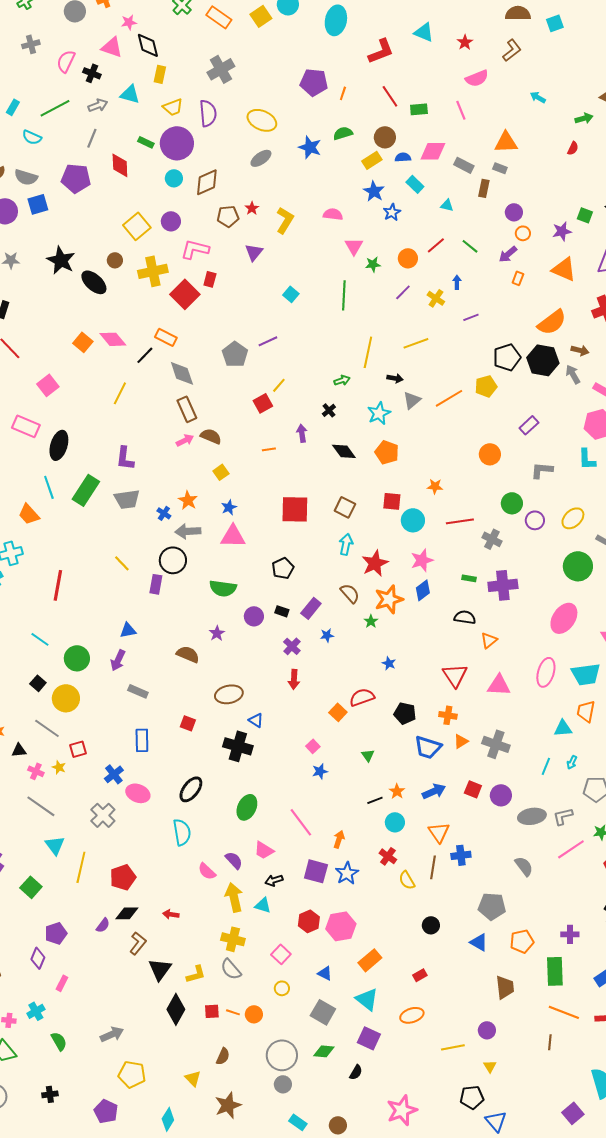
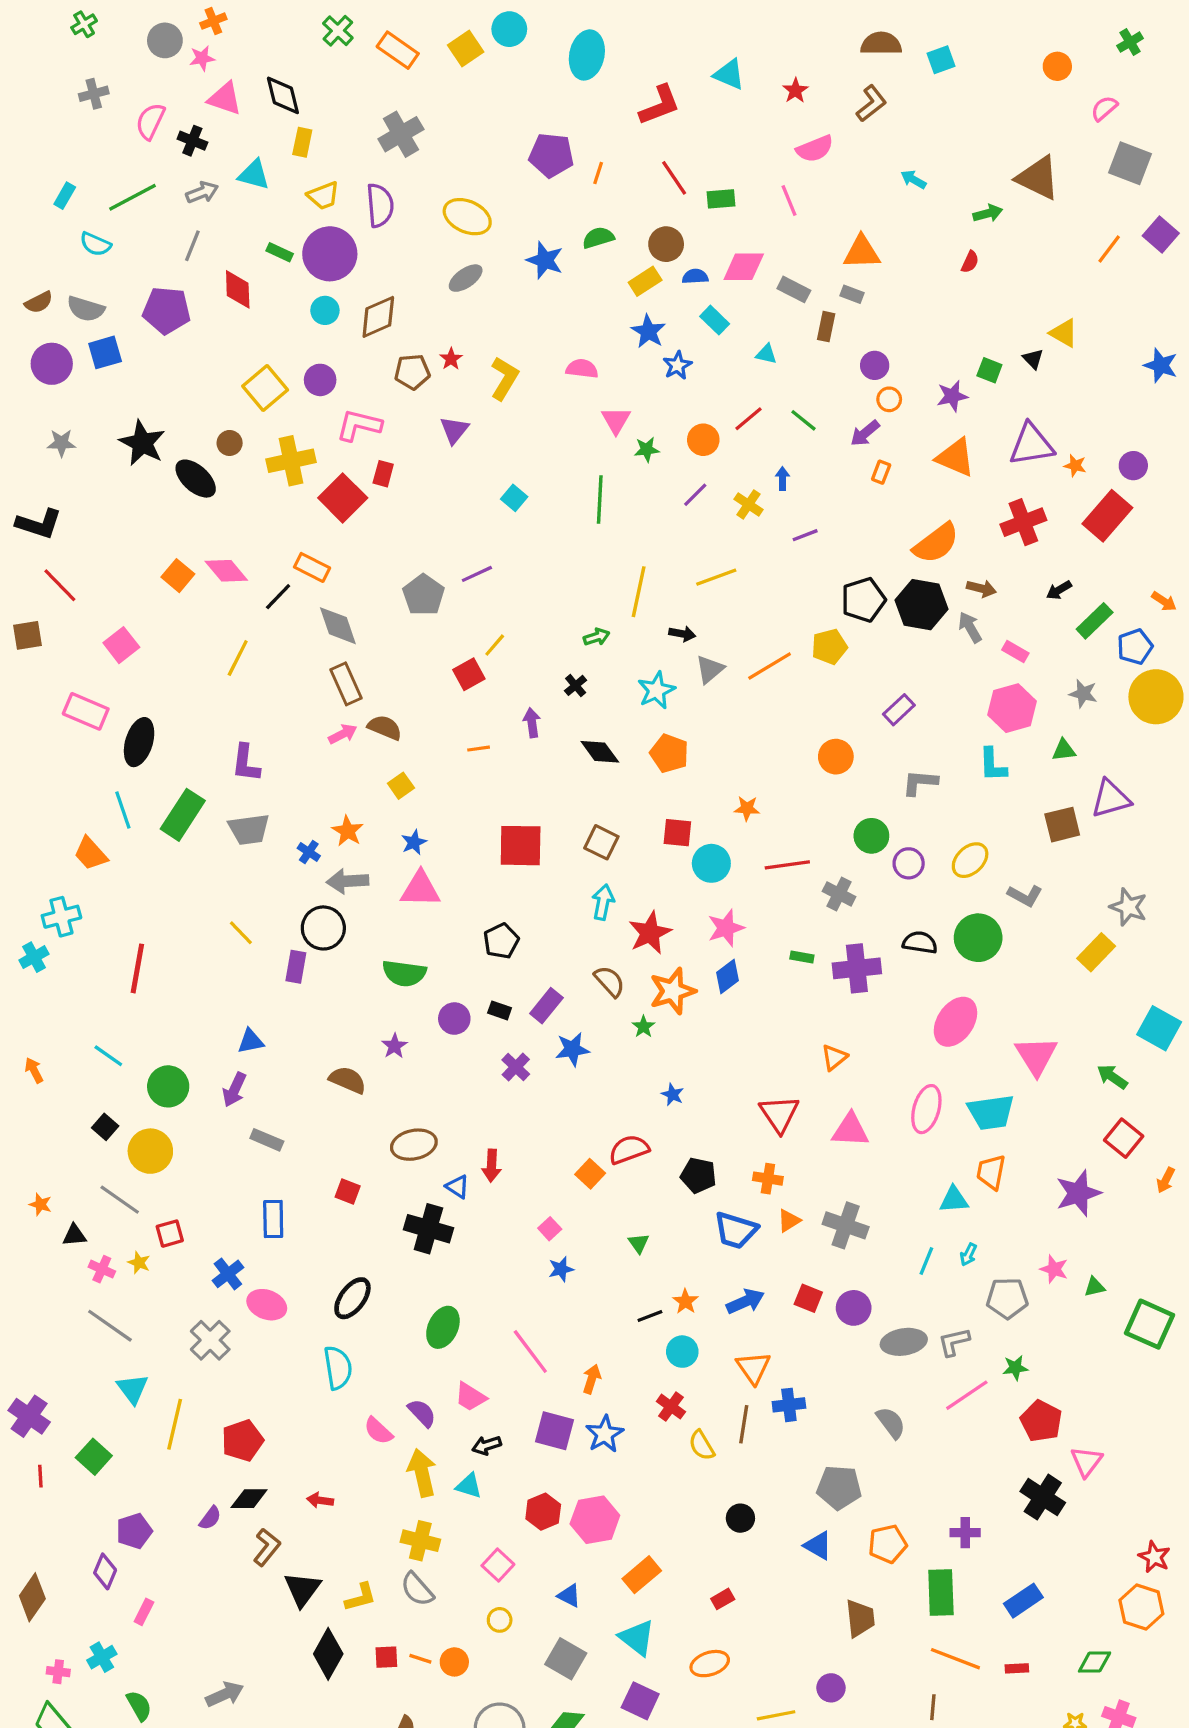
pink star: (129, 22) -> (202, 58), moved
black semicircle: (465, 617) -> (920, 943), moved
blue star: (327, 635) -> (572, 1049), size x1.5
red arrow: (294, 679) -> (491, 1166), moved

